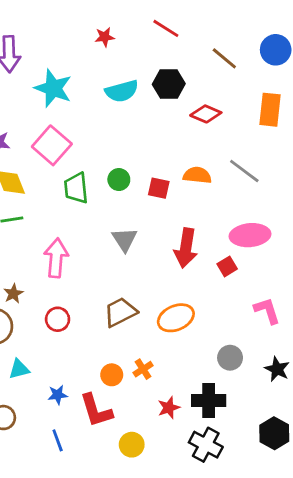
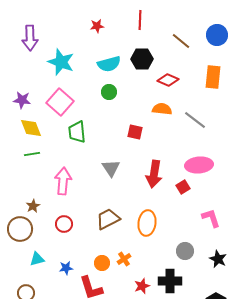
red line: (166, 28) -> (140, 20), turned 60
orange semicircle: (197, 175) -> (162, 109), moved
green circle: (119, 180) -> (109, 92), moved
orange ellipse: (176, 318) -> (147, 223), turned -60
blue star: (58, 395) -> (66, 268), moved

